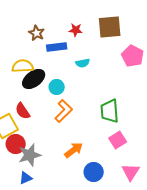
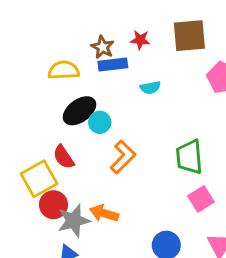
brown star: (37, 33) -> (103, 47), moved
yellow semicircle: (23, 66) -> (64, 70), moved
cyan circle: (57, 87) -> (100, 122), moved
orange arrow: (74, 150) -> (104, 213), moved, turned -126

